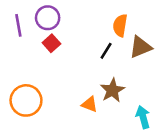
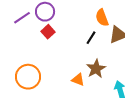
purple line: (18, 25) -> (22, 18), turned 66
orange semicircle: (120, 25) -> (102, 18), turned -30

